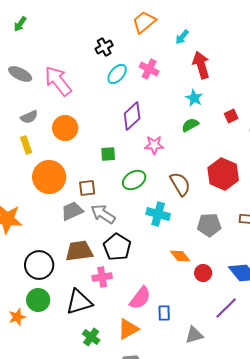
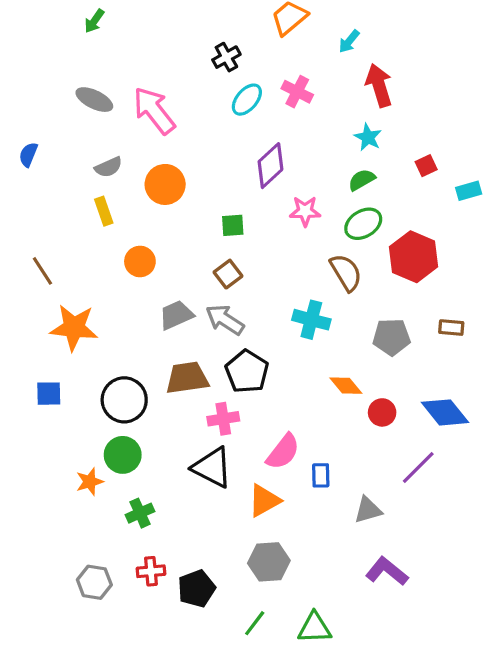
orange circle: (49, 177) -> (140, 261), size x0.6
green ellipse: (134, 180) -> (363, 224), moved
brown square: (87, 188) -> (228, 274), moved, turned -30
black triangle: (79, 302) -> (212, 467), moved, turned 44
green cross: (91, 337) -> (140, 513), moved, turned 30

